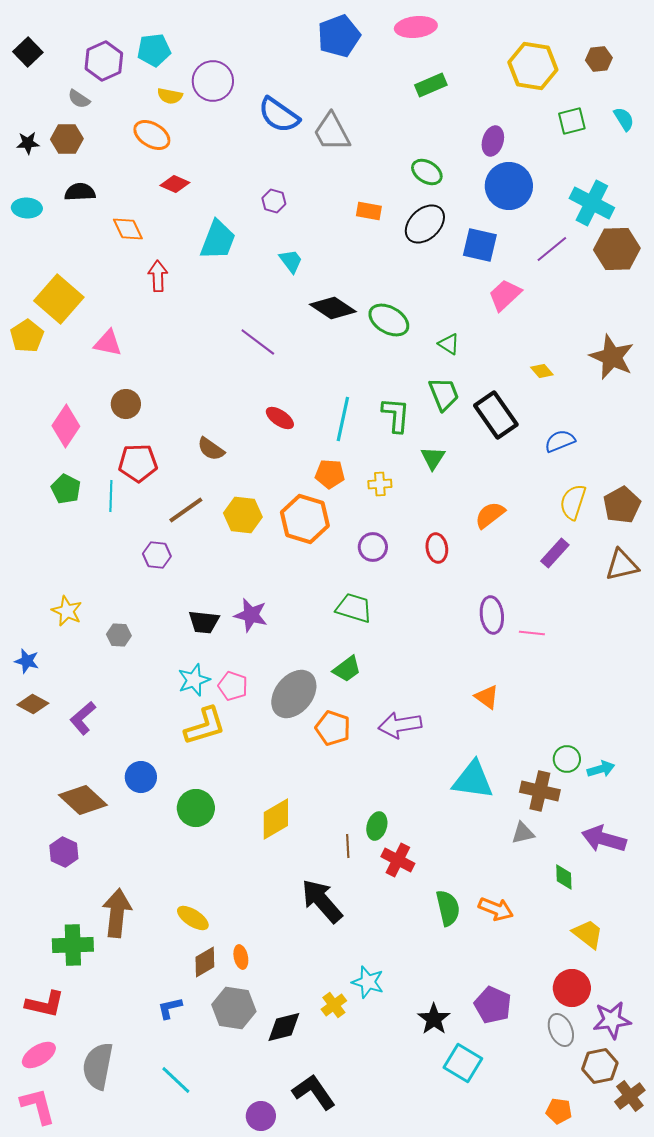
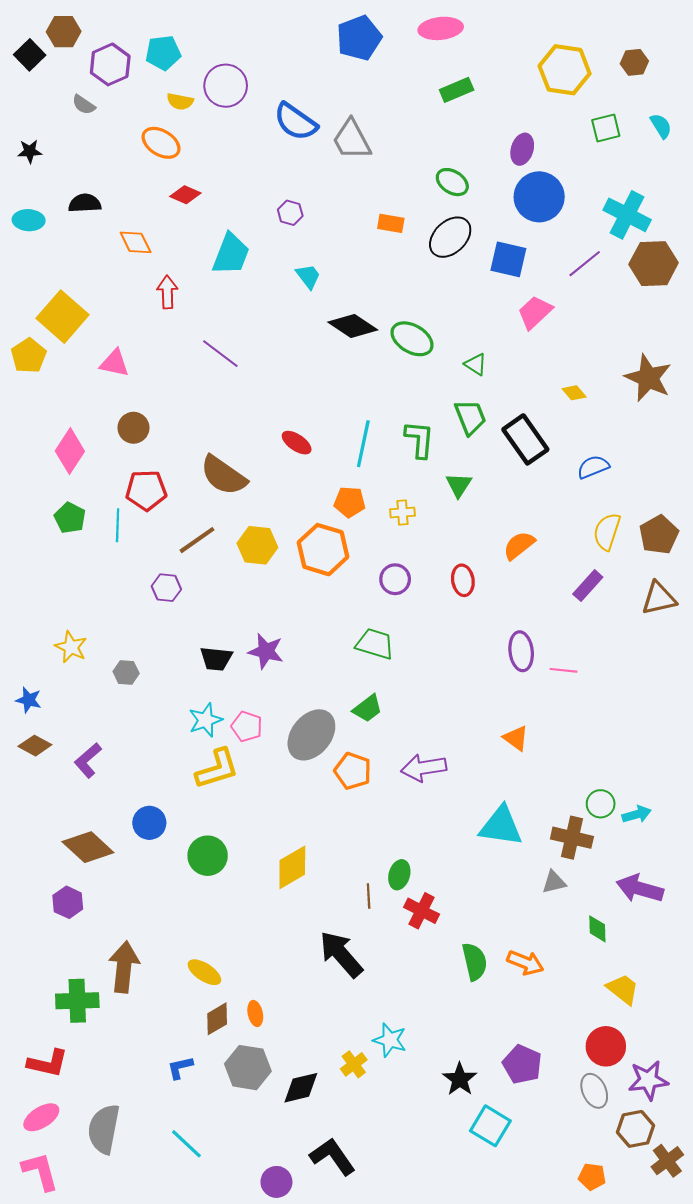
brown hexagon: (67, 139) -> (64, 32), moved
purple line: (258, 342) -> (220, 354), moved
brown semicircle: (211, 449) -> (223, 475), size x1.6

